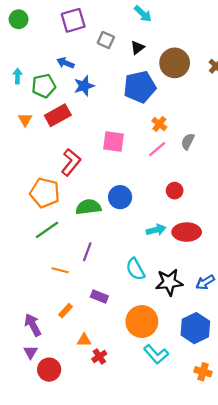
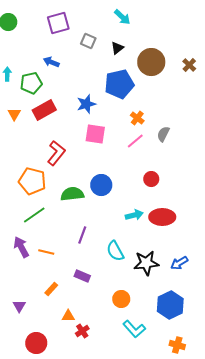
blue star: (84, 86) -> (86, 104), moved
purple line: (87, 252) -> (82, 235), moved
orange circle: (142, 322) -> (121, 299), size x0.6
purple arrow: (33, 325) -> (21, 247), moved
purple triangle: (31, 352) -> (19, 306), moved

